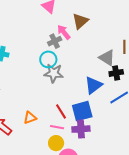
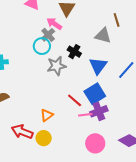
cyan circle: (48, 59) -> (42, 46), moved
black cross: (116, 73) -> (74, 52), moved, turned -32
pink line: (57, 127) -> (85, 115), moved
yellow circle: (56, 143) -> (44, 138), moved

